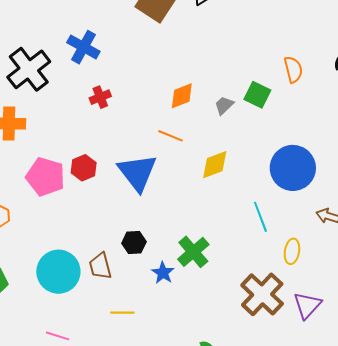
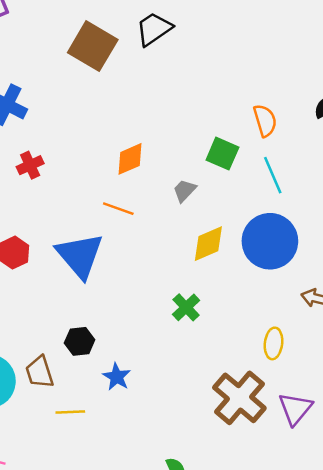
gray trapezoid: (224, 105) -> (185, 191), moved
yellow diamond: (215, 165) -> (208, 244), moved
cyan line: (260, 217) -> (273, 175), moved
green cross: (193, 252) -> (186, 307), moved, size x0.7
yellow line: (122, 313) -> (70, 412), moved

